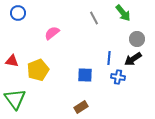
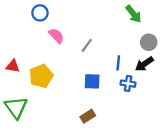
blue circle: (18, 13) -> (40, 13), moved
gray line: (94, 18) -> (87, 45), moved, turned 64
pink semicircle: (52, 33) -> (56, 36), turned 84

